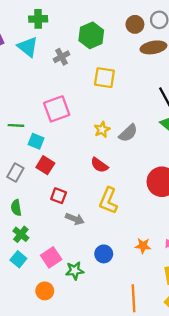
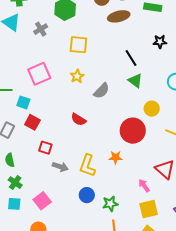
yellow star: (102, 130) -> (77, 76), moved
yellow L-shape: (108, 201) -> (87, 166), moved
orange star: (143, 246) -> (116, 157), moved
cyan square: (18, 259) -> (14, 204), turned -32
green star: (75, 271) -> (110, 204), moved

